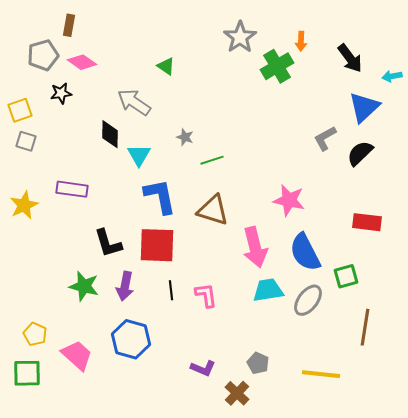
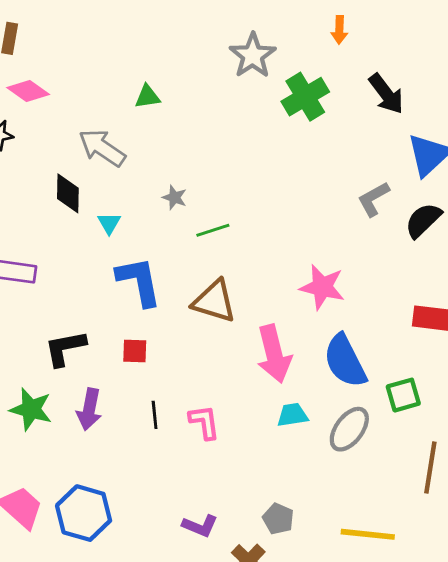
orange arrow: (301, 41) -> (339, 30), moved
black arrow: (350, 58) -> (386, 94), moved
green triangle: (166, 66) -> (147, 97), turned -42
cyan triangle: (139, 155) -> (109, 223), size x0.7
black L-shape: (108, 243) -> (65, 348), turned 96
red square: (157, 245) -> (135, 351), size x0.5
cyan trapezoid: (268, 290) -> (292, 415), size x0.7
blue hexagon: (131, 339) -> (84, 513), moved

